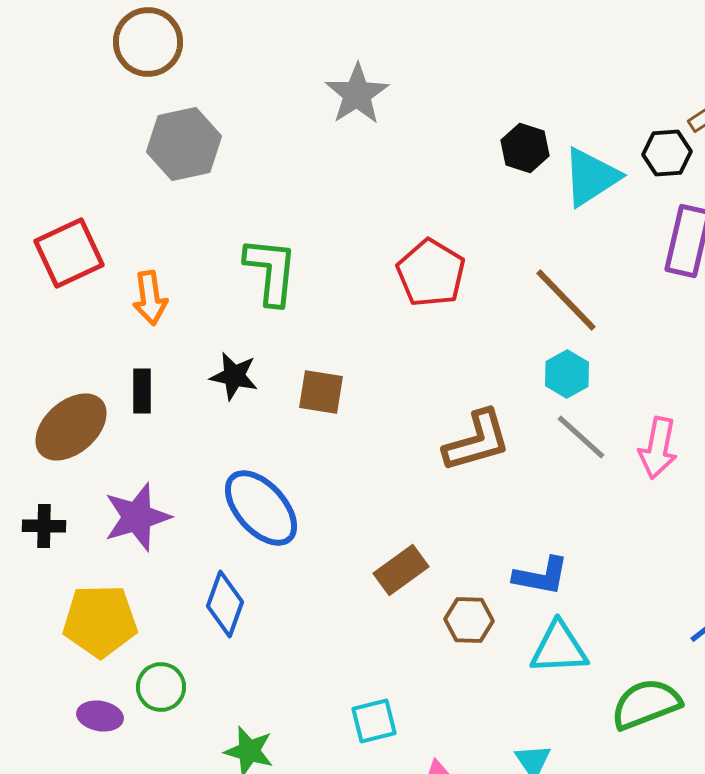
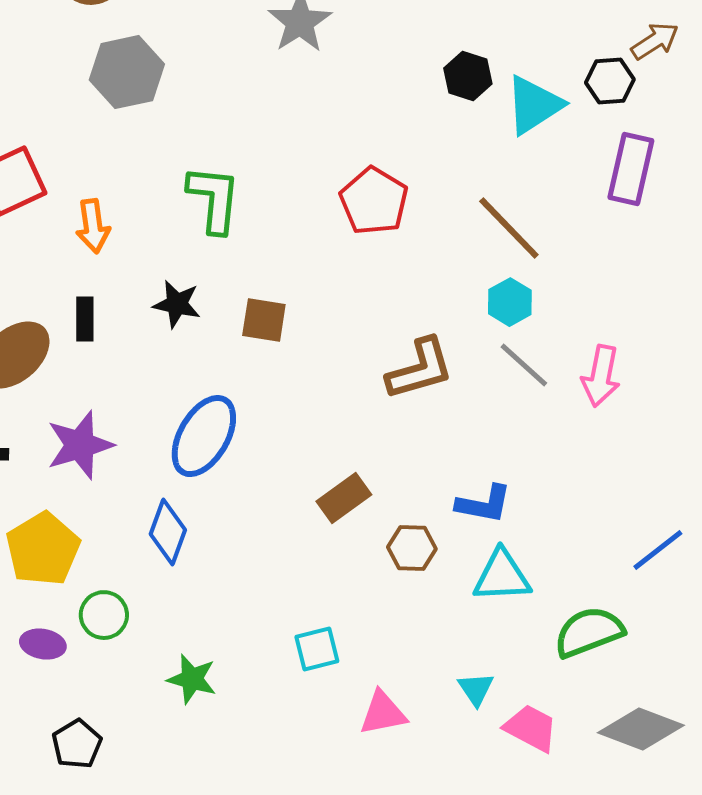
blue ellipse: (261, 508) -> (204, 436), turned 72
yellow pentagon: (100, 621) -> (43, 549), turned -30

